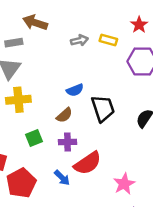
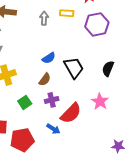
gray arrow: (79, 40) -> (44, 18), turned -64
red pentagon: (21, 183) -> (22, 140), turned 30
pink star: (124, 184) -> (100, 101), moved

